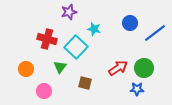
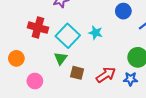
cyan star: (94, 29) -> (96, 33), moved
green triangle: (60, 67) -> (61, 58), moved
red arrow: (118, 68) -> (106, 75), moved

